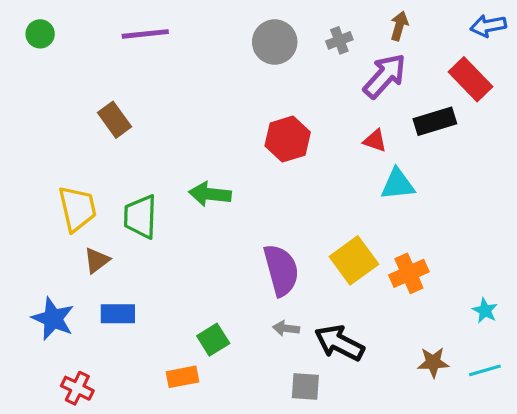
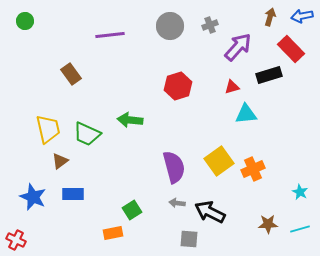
brown arrow: (399, 26) -> (270, 17), moved
purple line: (145, 34) -> (110, 35), moved
red triangle: (375, 141) -> (232, 87), turned -35
green trapezoid: (140, 217) -> (87, 134), turned -68
red cross: (77, 388) -> (16, 240), moved

